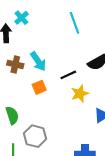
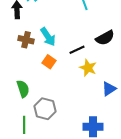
orange square: (39, 87) -> (49, 62), turned -32
yellow star: (80, 94) -> (88, 68), turned -30

